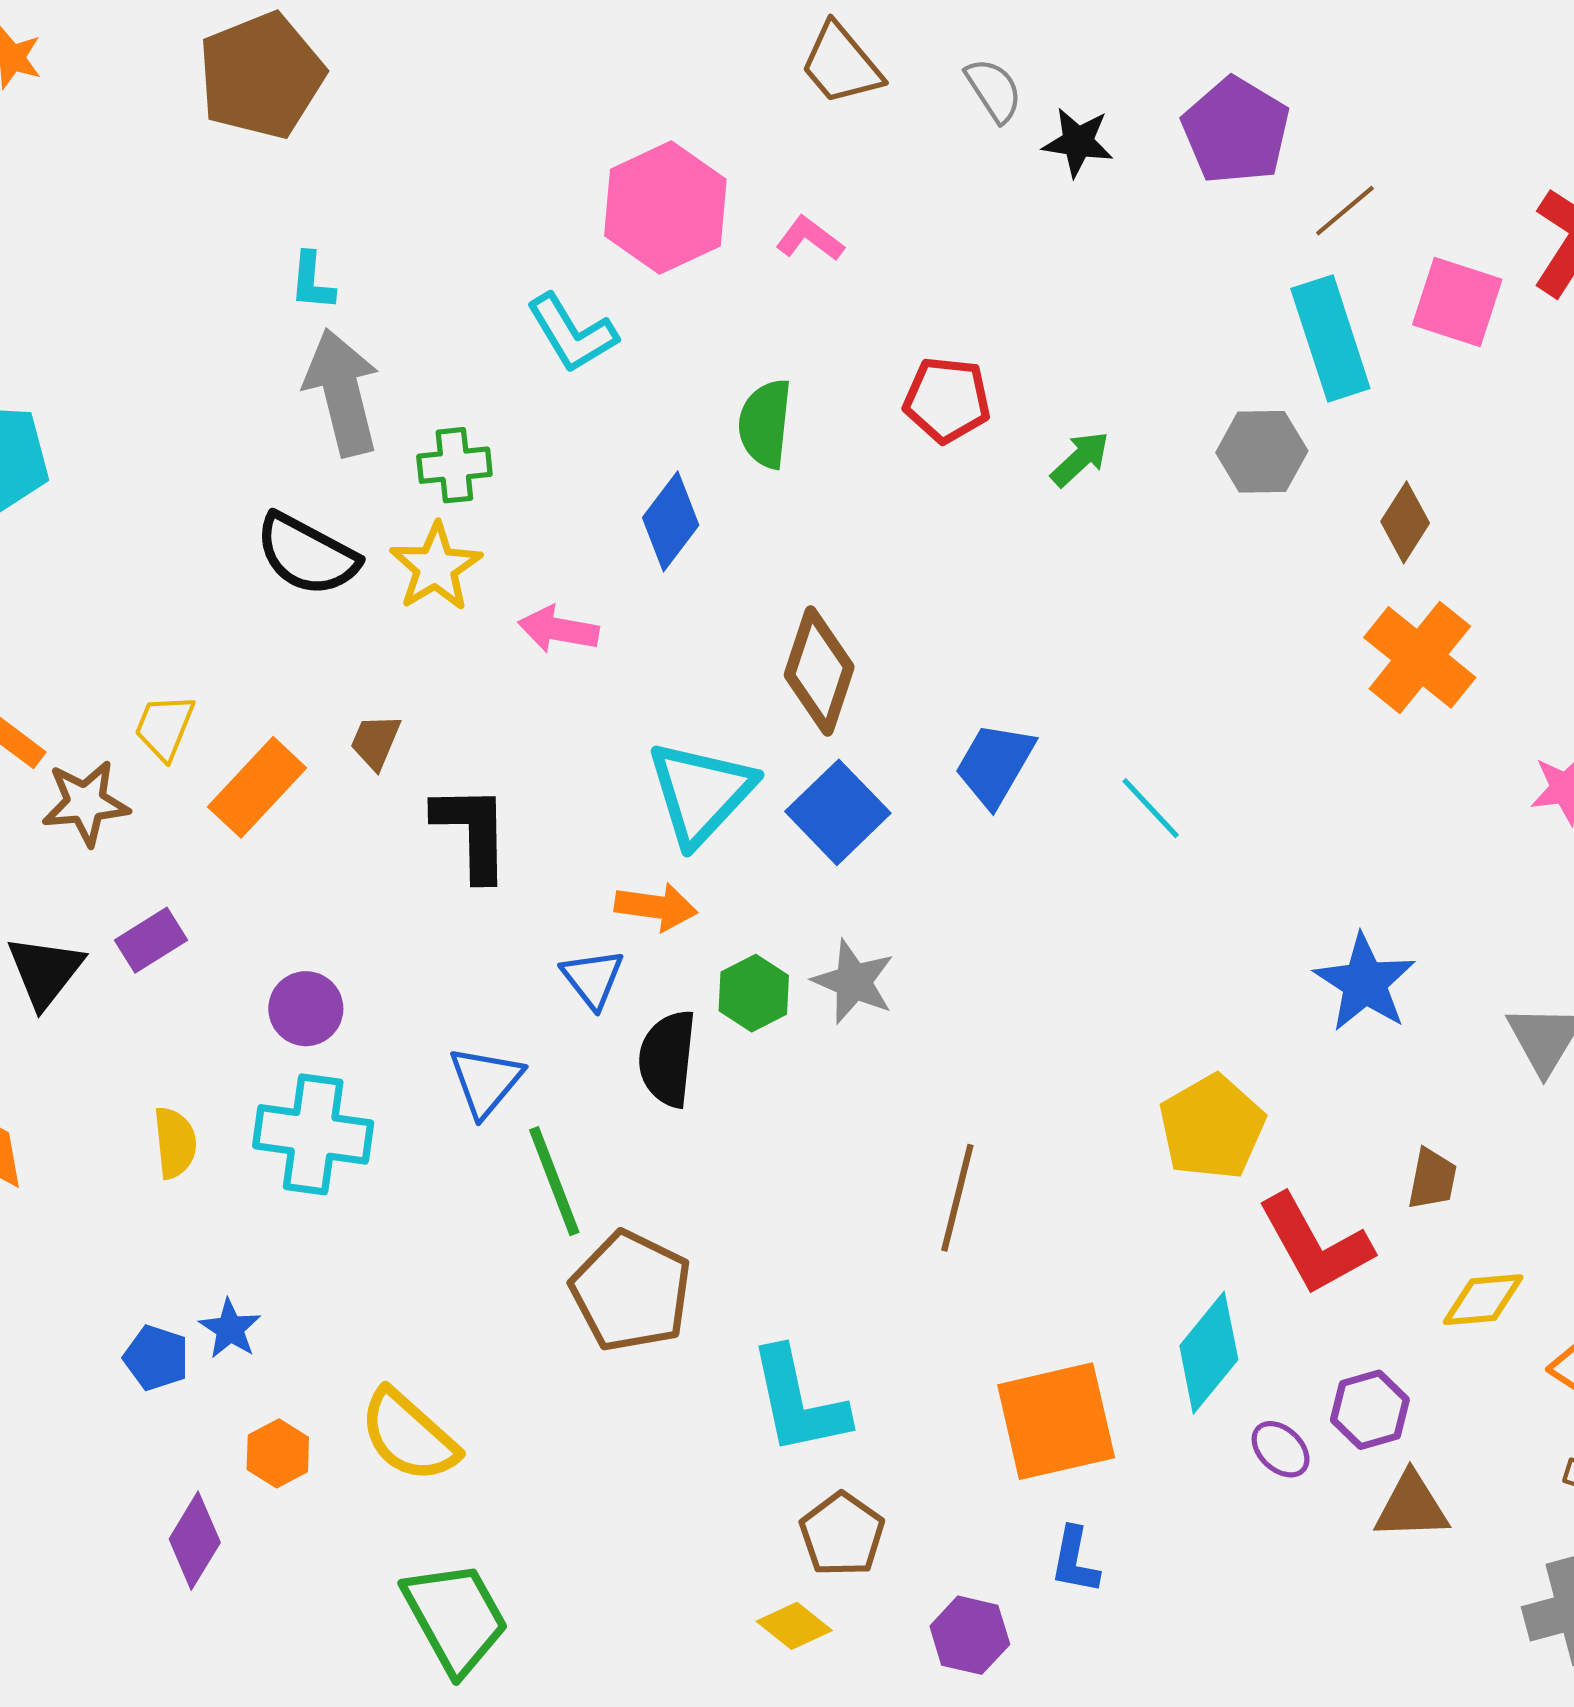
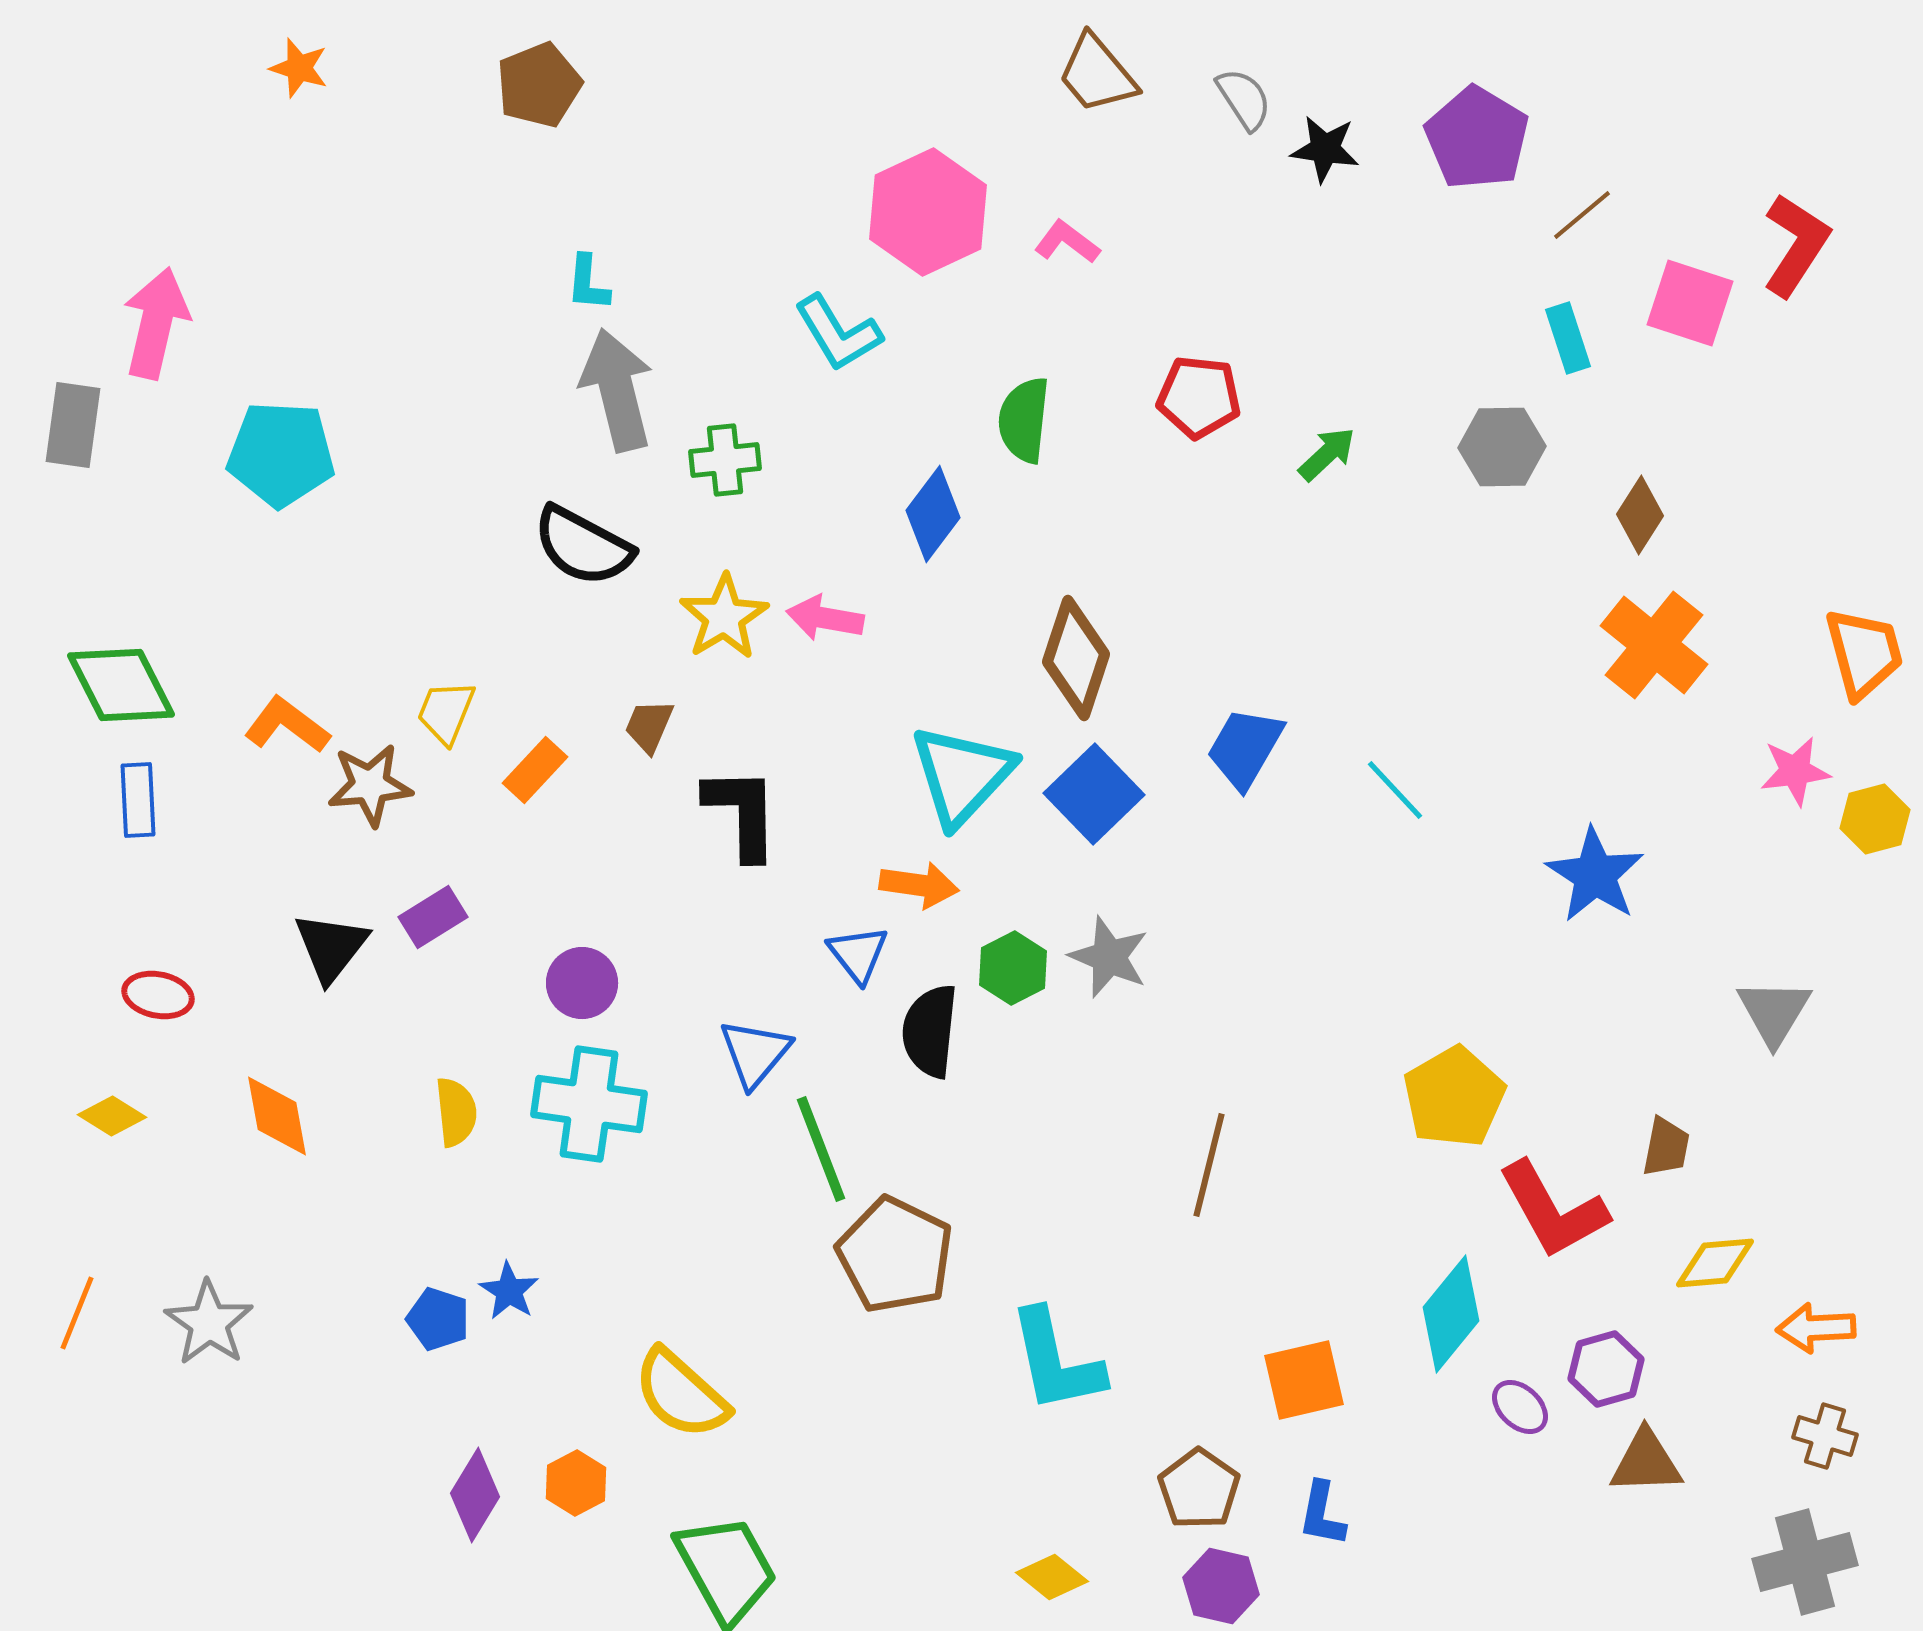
brown pentagon: (261, 76) -> (539, 85), size x0.7
cyan rectangle: (1330, 338) -> (1568, 338), size x0.6
yellow star: (436, 567) -> (724, 617), moved
orange rectangle: (257, 787) -> (535, 770), size x0.7
blue star: (1365, 983) -> (1595, 875), moved
orange square: (1056, 1421) -> (1304, 1380), size x0.7
orange hexagon: (278, 1453) -> (576, 1483), moved
brown pentagon: (842, 1534) -> (1199, 1489), moved

